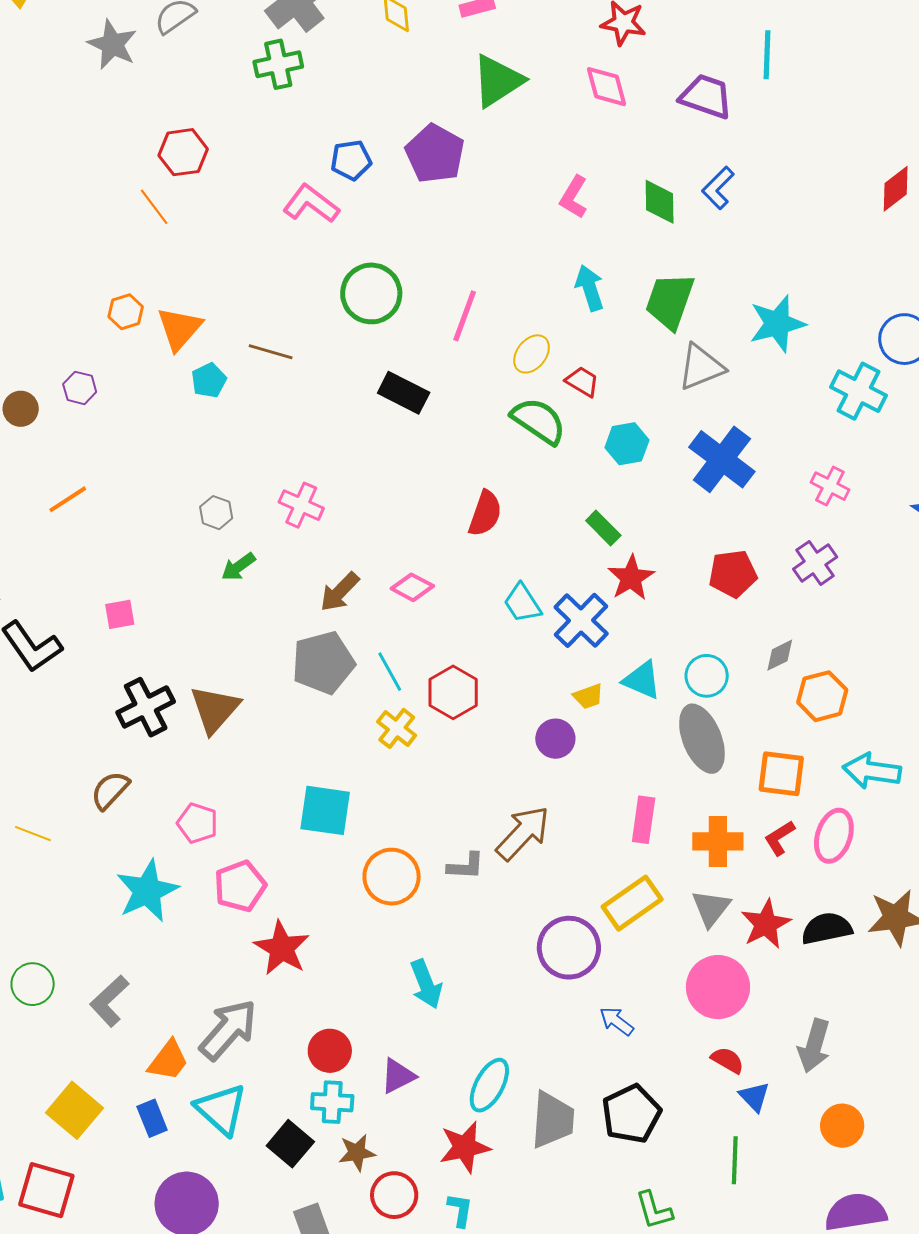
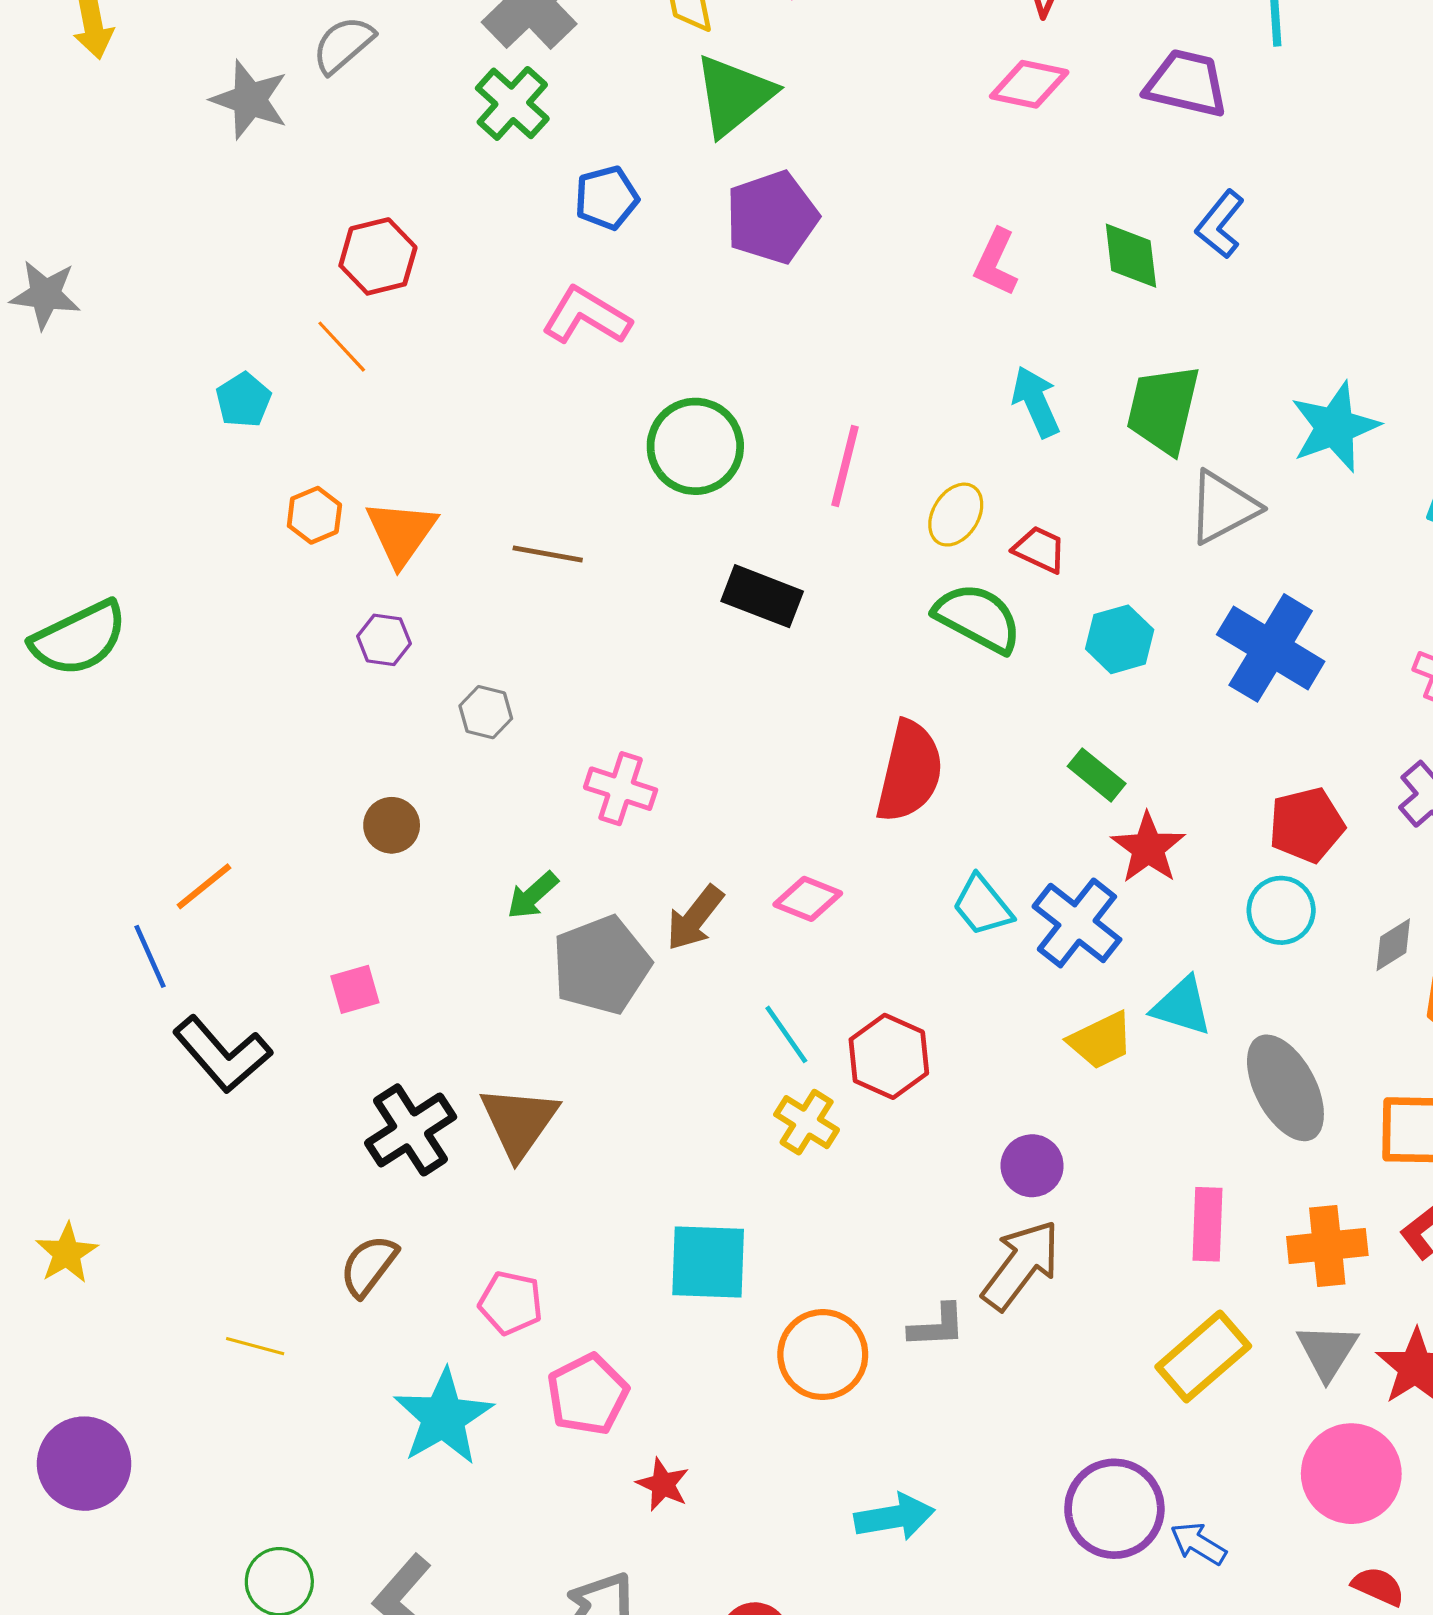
green cross: (278, 64) -> (512, 103), turned -30
green triangle: (498, 81) -> (734, 95), moved
pink diamond: (607, 87) -> (1029, 84), turned -57
purple pentagon: (435, 154) -> (772, 217), turned 30
blue pentagon: (351, 160) -> (607, 198), moved
cyan pentagon: (209, 380) -> (243, 400), moved
purple hexagon: (80, 388) -> (384, 640), moved
brown circle: (21, 409) -> (392, 825), moved
orange line: (68, 499) -> (204, 886), moved
gray hexagon: (216, 513) -> (486, 712), moved
red semicircle: (485, 513) -> (910, 772), size x1.4
gray pentagon: (323, 663) -> (601, 965), moved
cyan circle: (707, 676) -> (1281, 910), moved
yellow trapezoid: (588, 696) -> (1101, 1040), size x1.4
purple circle: (555, 739) -> (1032, 1166), moved
red star: (282, 948) -> (663, 1484), size x0.6
purple circle: (569, 948) -> (1114, 1509), moved
cyan arrow: (426, 984) -> (894, 1517), turned -72

